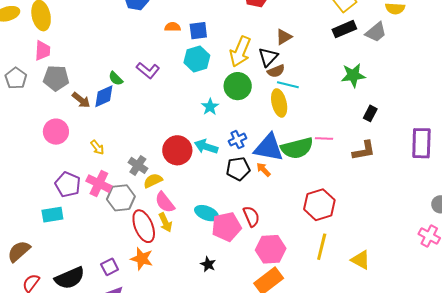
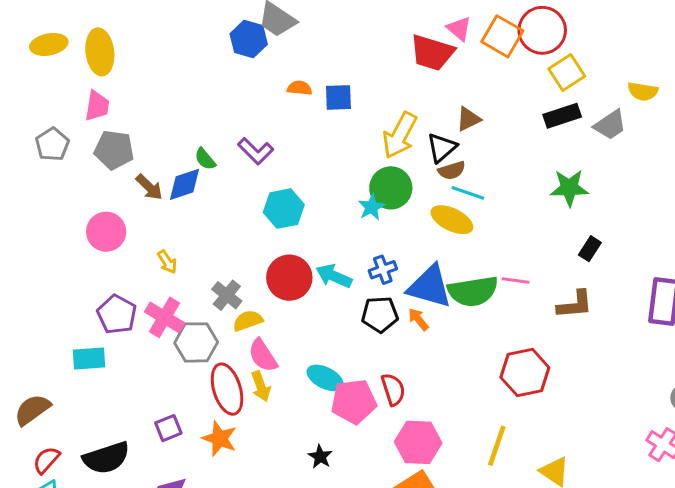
cyan hexagon: (197, 59) -> (284, 209), moved
yellow ellipse: (279, 103) -> (452, 220), turned -56
cyan star: (210, 107) -> (371, 207), moved
red hexagon: (319, 205) -> (525, 372), moved
purple square: (110, 267) -> (168, 428), moved

